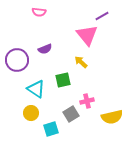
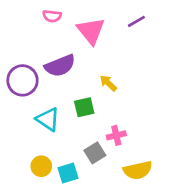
pink triangle: (87, 35) -> (91, 31), moved
purple semicircle: (45, 49) -> (60, 66), size x1.6
yellow circle: (31, 113) -> (41, 166), moved
yellow semicircle: (112, 117) -> (138, 170), moved

